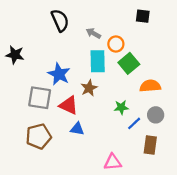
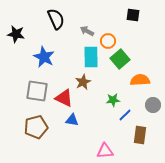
black star: (15, 55) -> (16, 34), moved
blue star: (59, 74) -> (44, 57), moved
gray circle: (156, 115) -> (153, 105), moved

